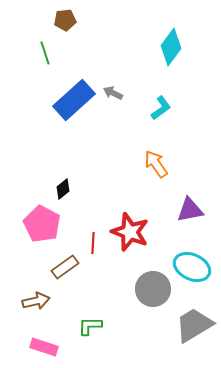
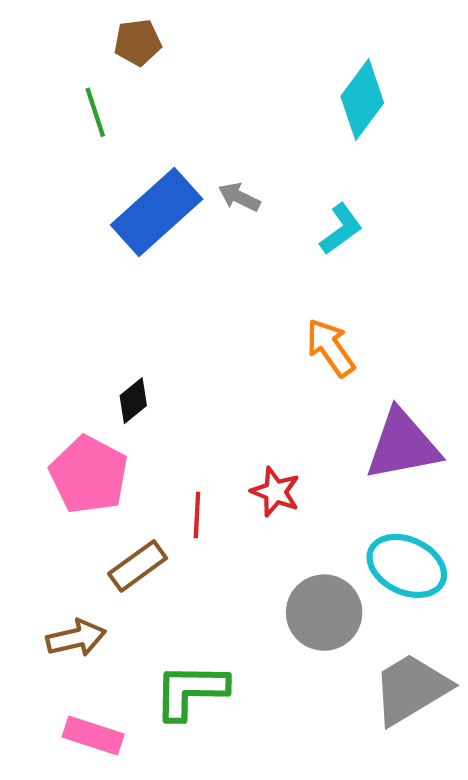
purple triangle: (190, 210) -> (403, 445), size x1.4
red star: (130, 232) -> (275, 492), size x0.6
green L-shape: (90, 326) -> (191, 691), size x1.5

